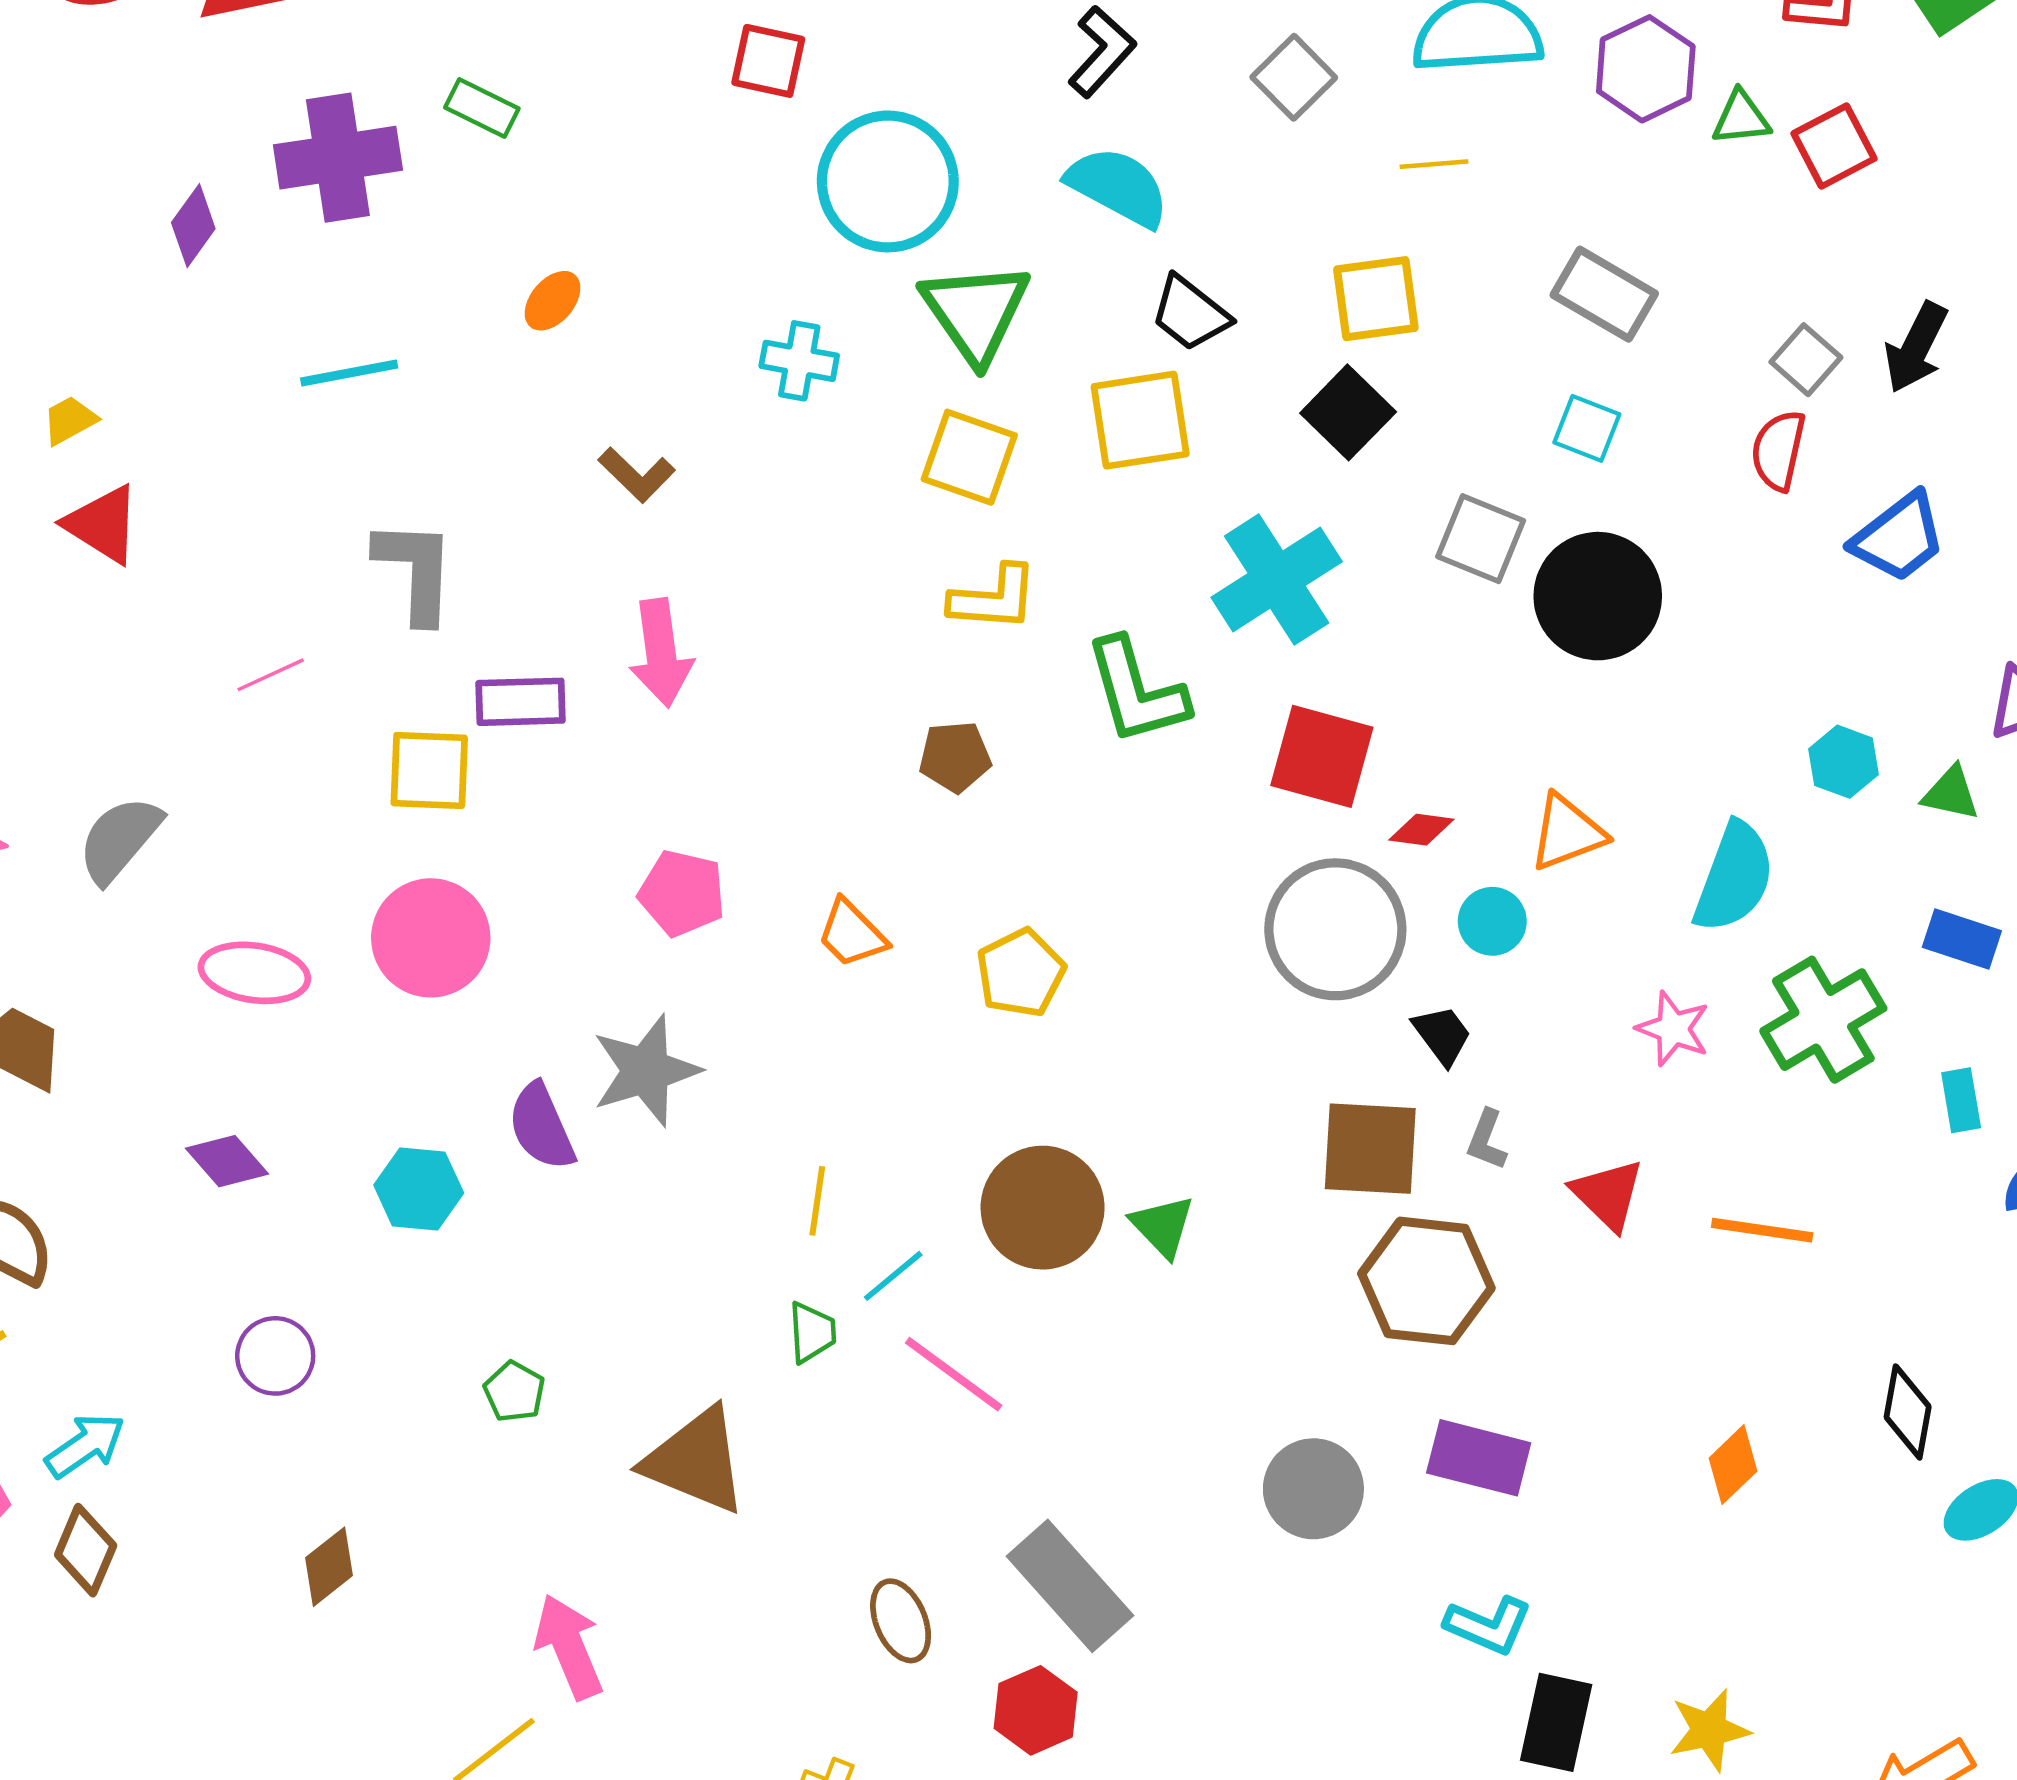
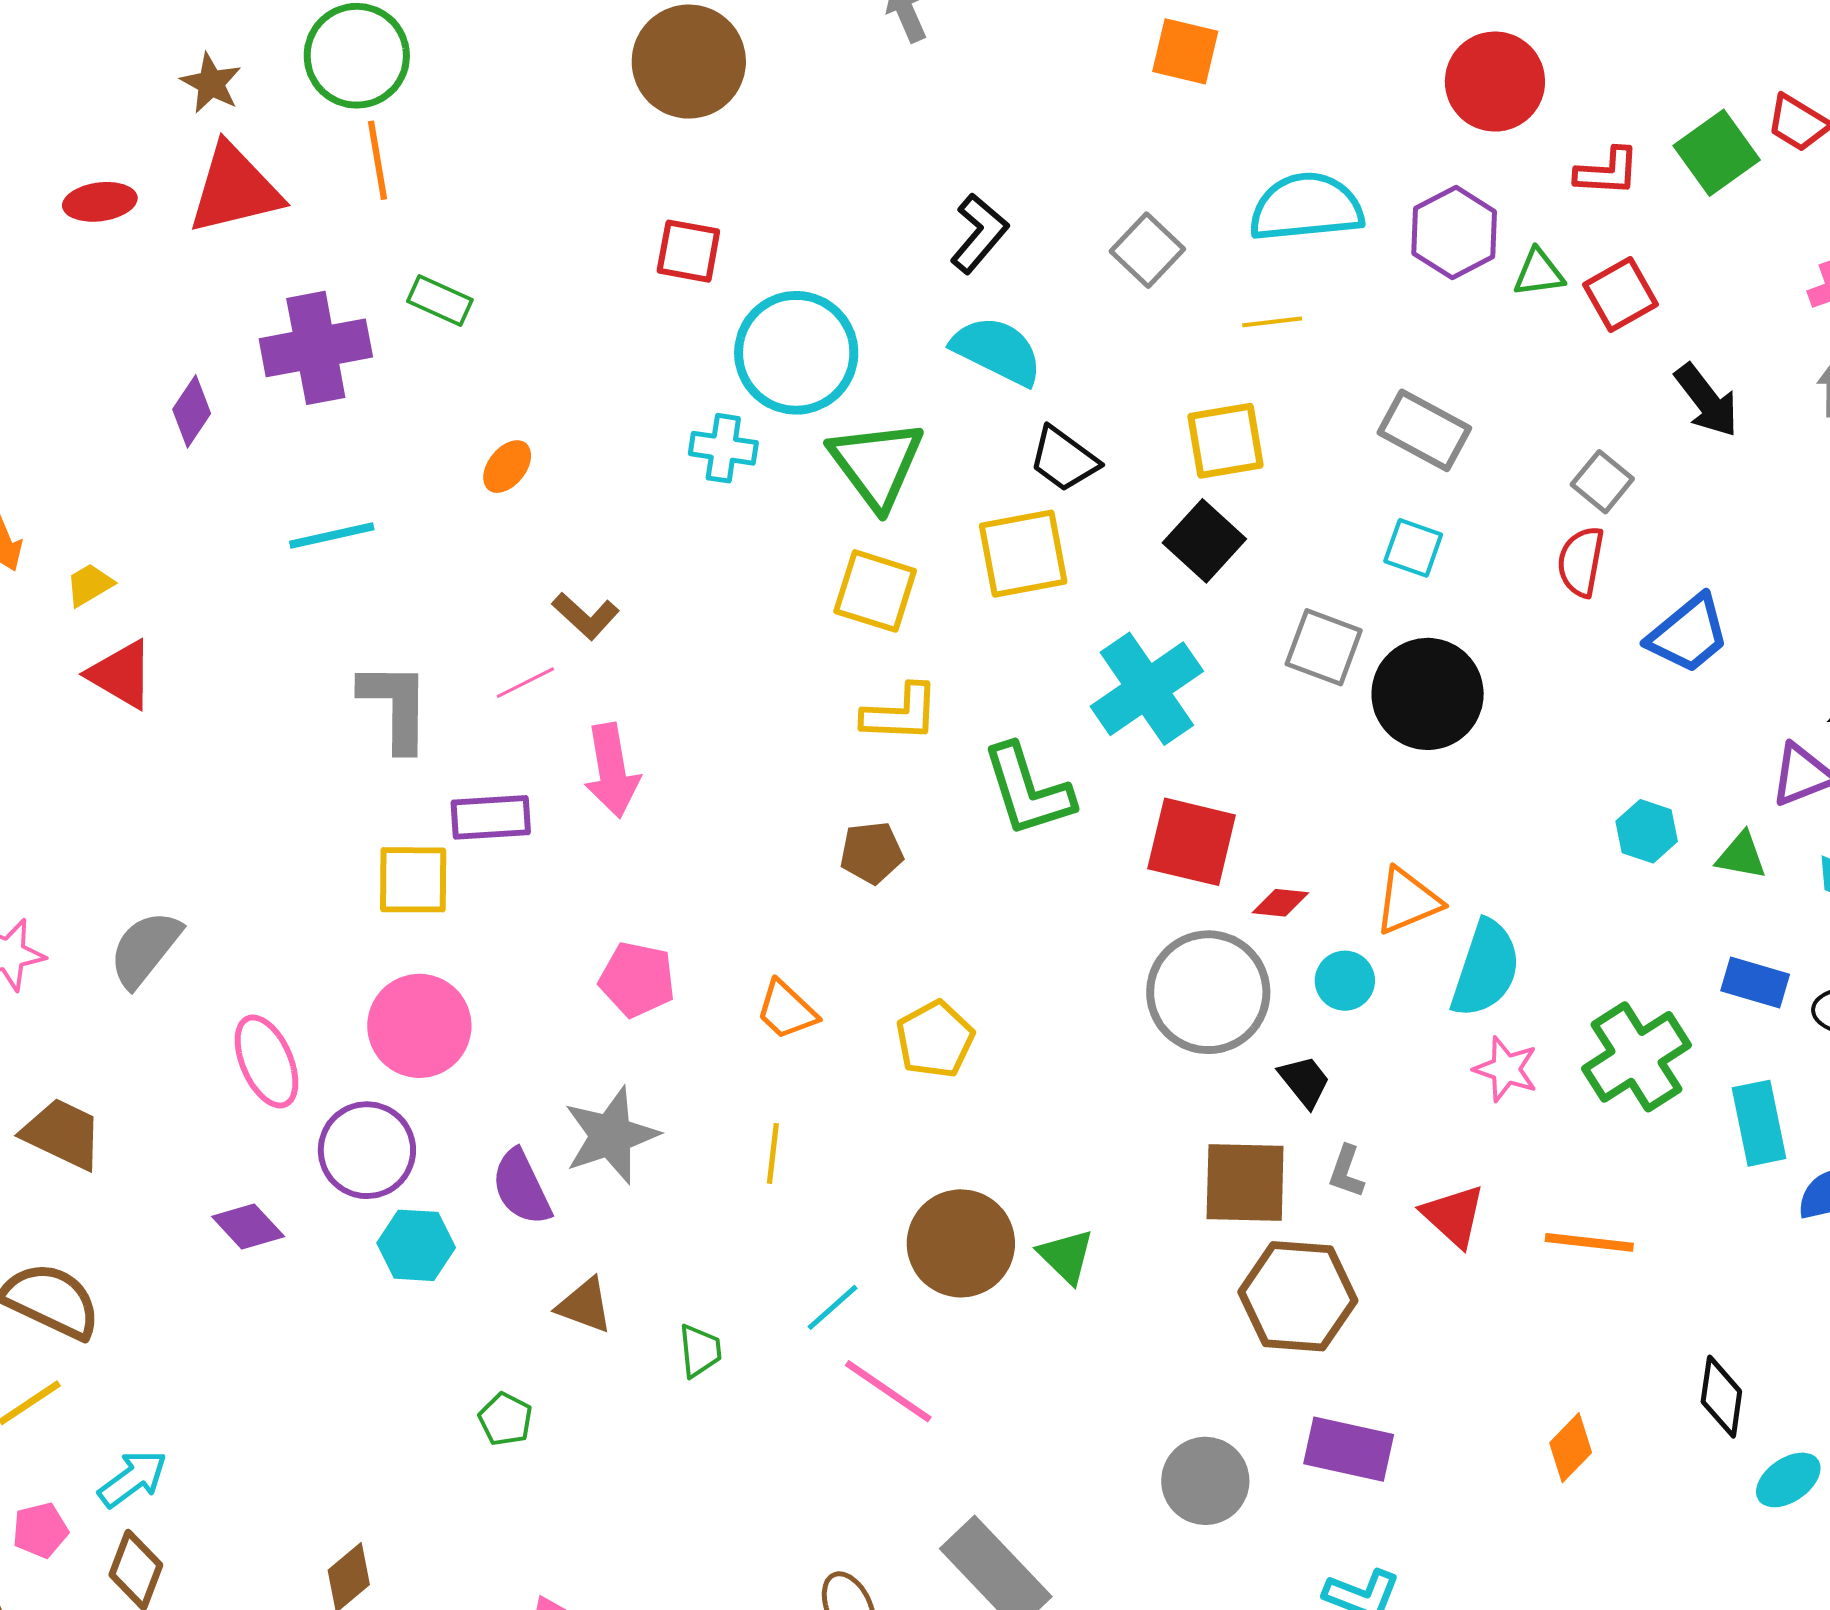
black arrow: (1916, 348) -> (1707, 400), moved, turned -62
cyan cross: (799, 361) -> (723, 448), moved
pink line: (271, 675) -> (525, 683), moved
cyan semicircle: (1734, 877) -> (1486, 969), moved
pink ellipse: (254, 973) -> (267, 1061), turned 60
cyan rectangle: (1961, 1100) -> (1759, 1123), size x1.5
yellow line: (817, 1201) -> (773, 1153), moved
green trapezoid: (812, 1332) -> (700, 1351), moved
purple circle: (275, 1356) -> (367, 1150), moved, size x1.4
brown triangle: (696, 1461) -> (585, 1305), moved, size x0.6

